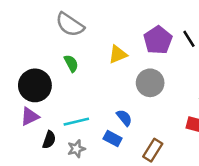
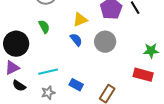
blue semicircle: (124, 118) -> (76, 40), moved
black semicircle: (49, 140) -> (19, 86), moved, turned 104

